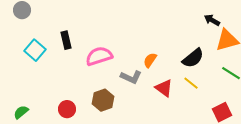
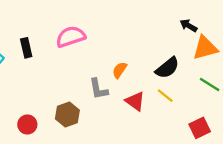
pink semicircle: (99, 56) -> (71, 37), moved
gray L-shape: (131, 77) -> (98, 89), turned 55

